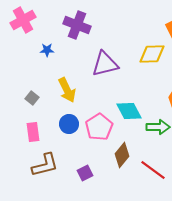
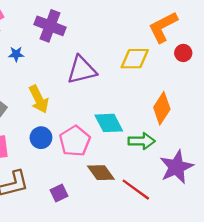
brown diamond: (122, 155) -> (101, 173), turned -75

